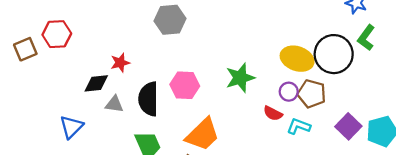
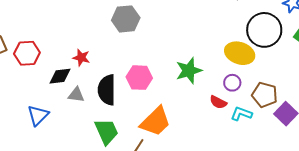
red hexagon: (57, 34) -> (27, 53), moved
black circle: (334, 54) -> (264, 30), moved
red star: (120, 63) -> (81, 58), turned 30
brown pentagon: (312, 94) -> (265, 95), moved

